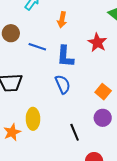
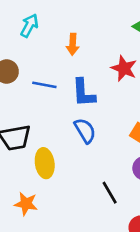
yellow ellipse: (33, 119) -> (45, 163), moved
orange star: (12, 132) -> (26, 204), turned -30

